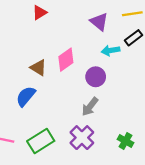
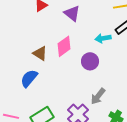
purple triangle: (99, 22) -> (72, 13), moved
gray arrow: (90, 107) -> (98, 96), moved

